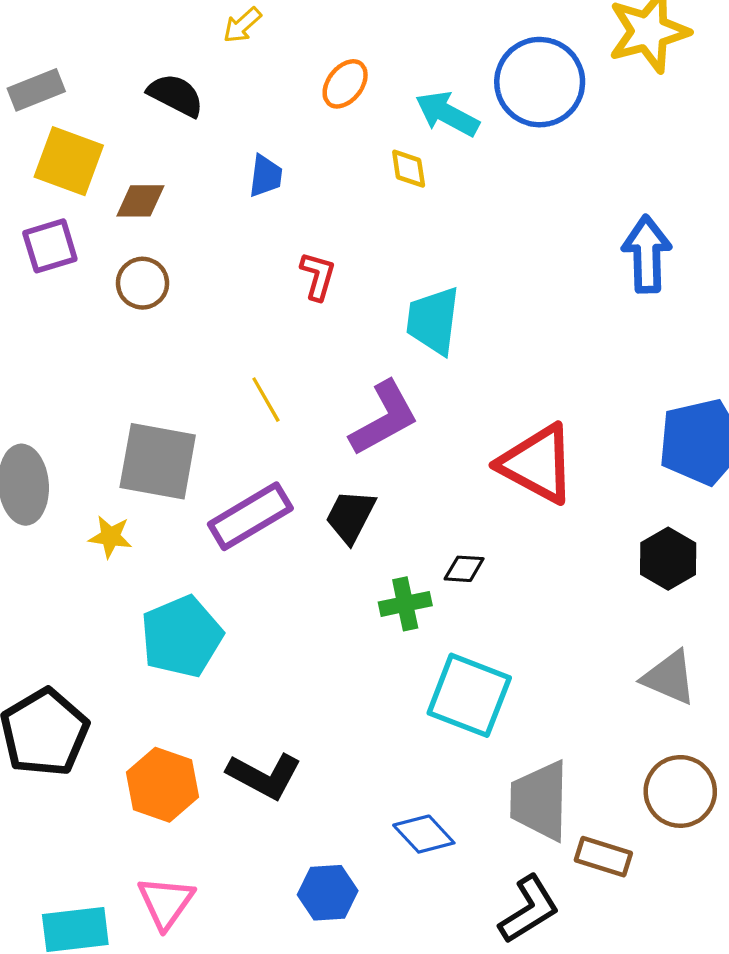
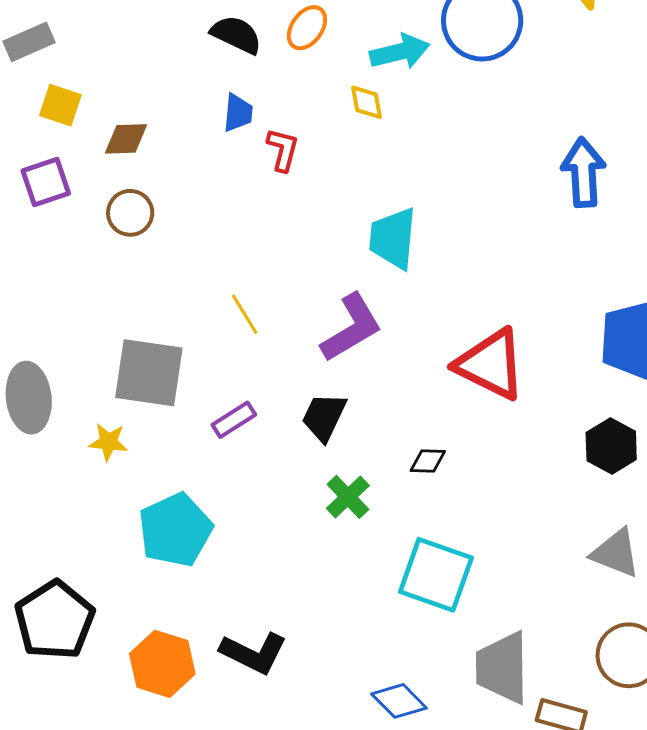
black semicircle: (176, 95) -> (236, 35), moved
cyan arrow: (447, 114) -> (400, 52), turned 140
yellow square: (69, 161) -> (60, 105), size x0.7
red L-shape: (318, 276) -> (283, 150), moved
purple rectangle: (250, 516) -> (234, 420), size x0.6
green cross: (405, 604) -> (348, 497), moved, turned -30

